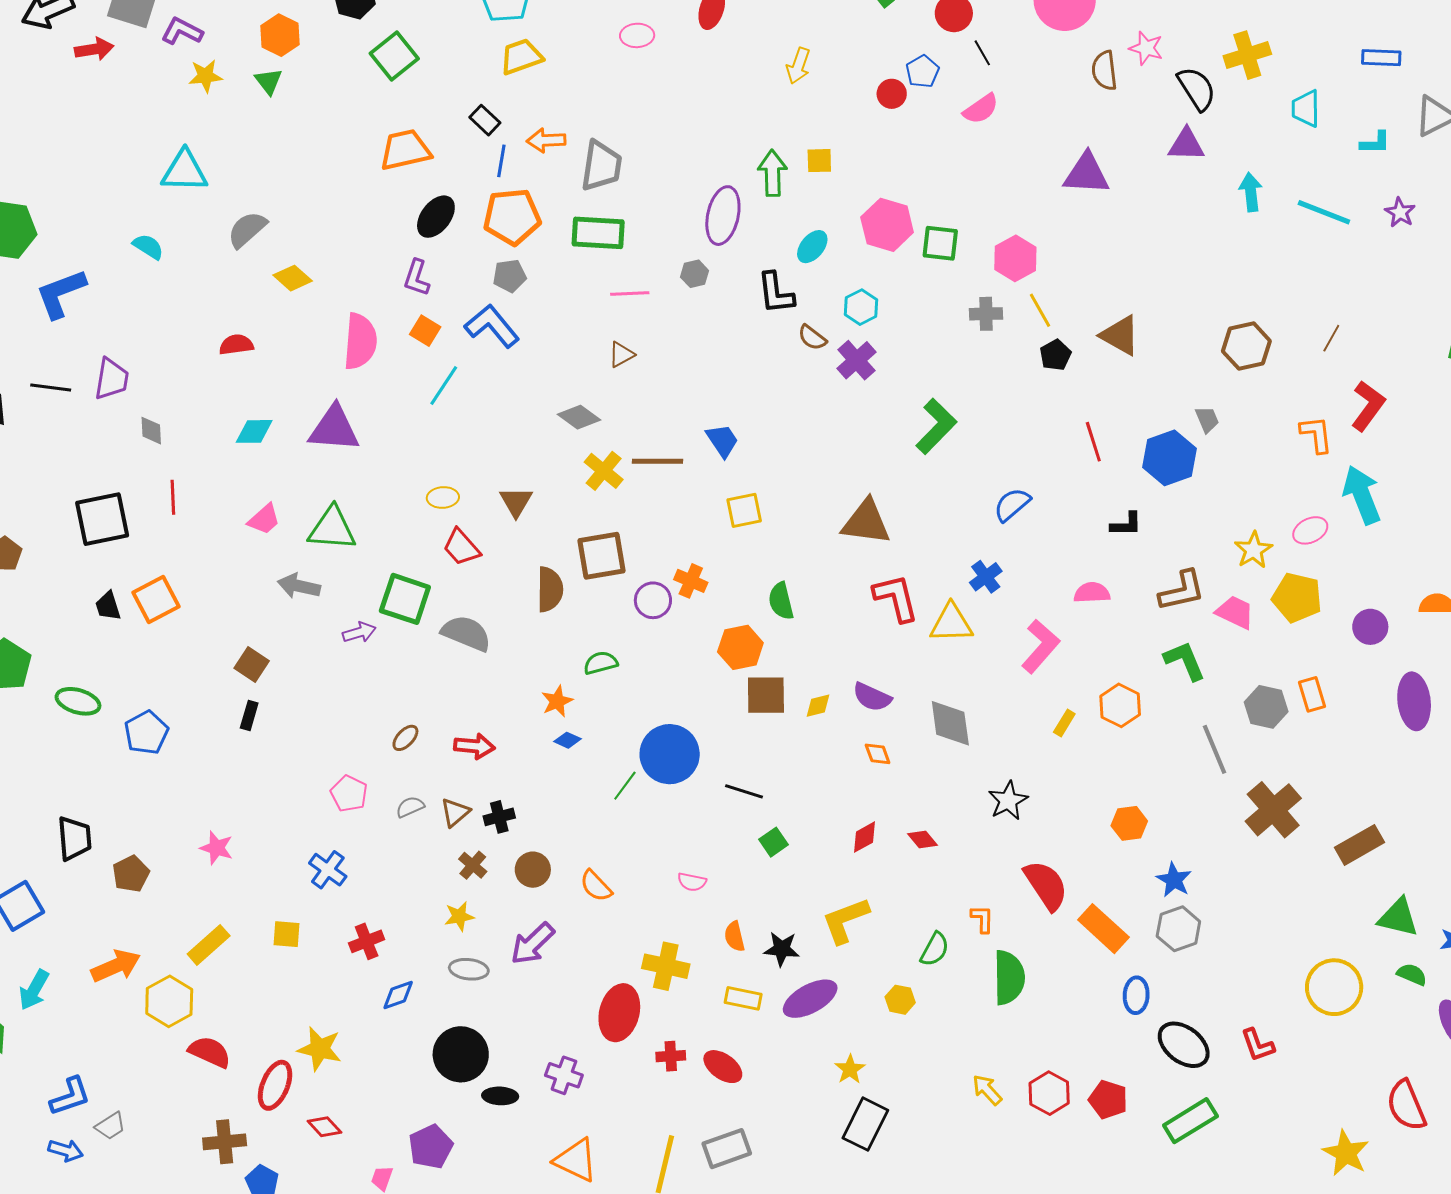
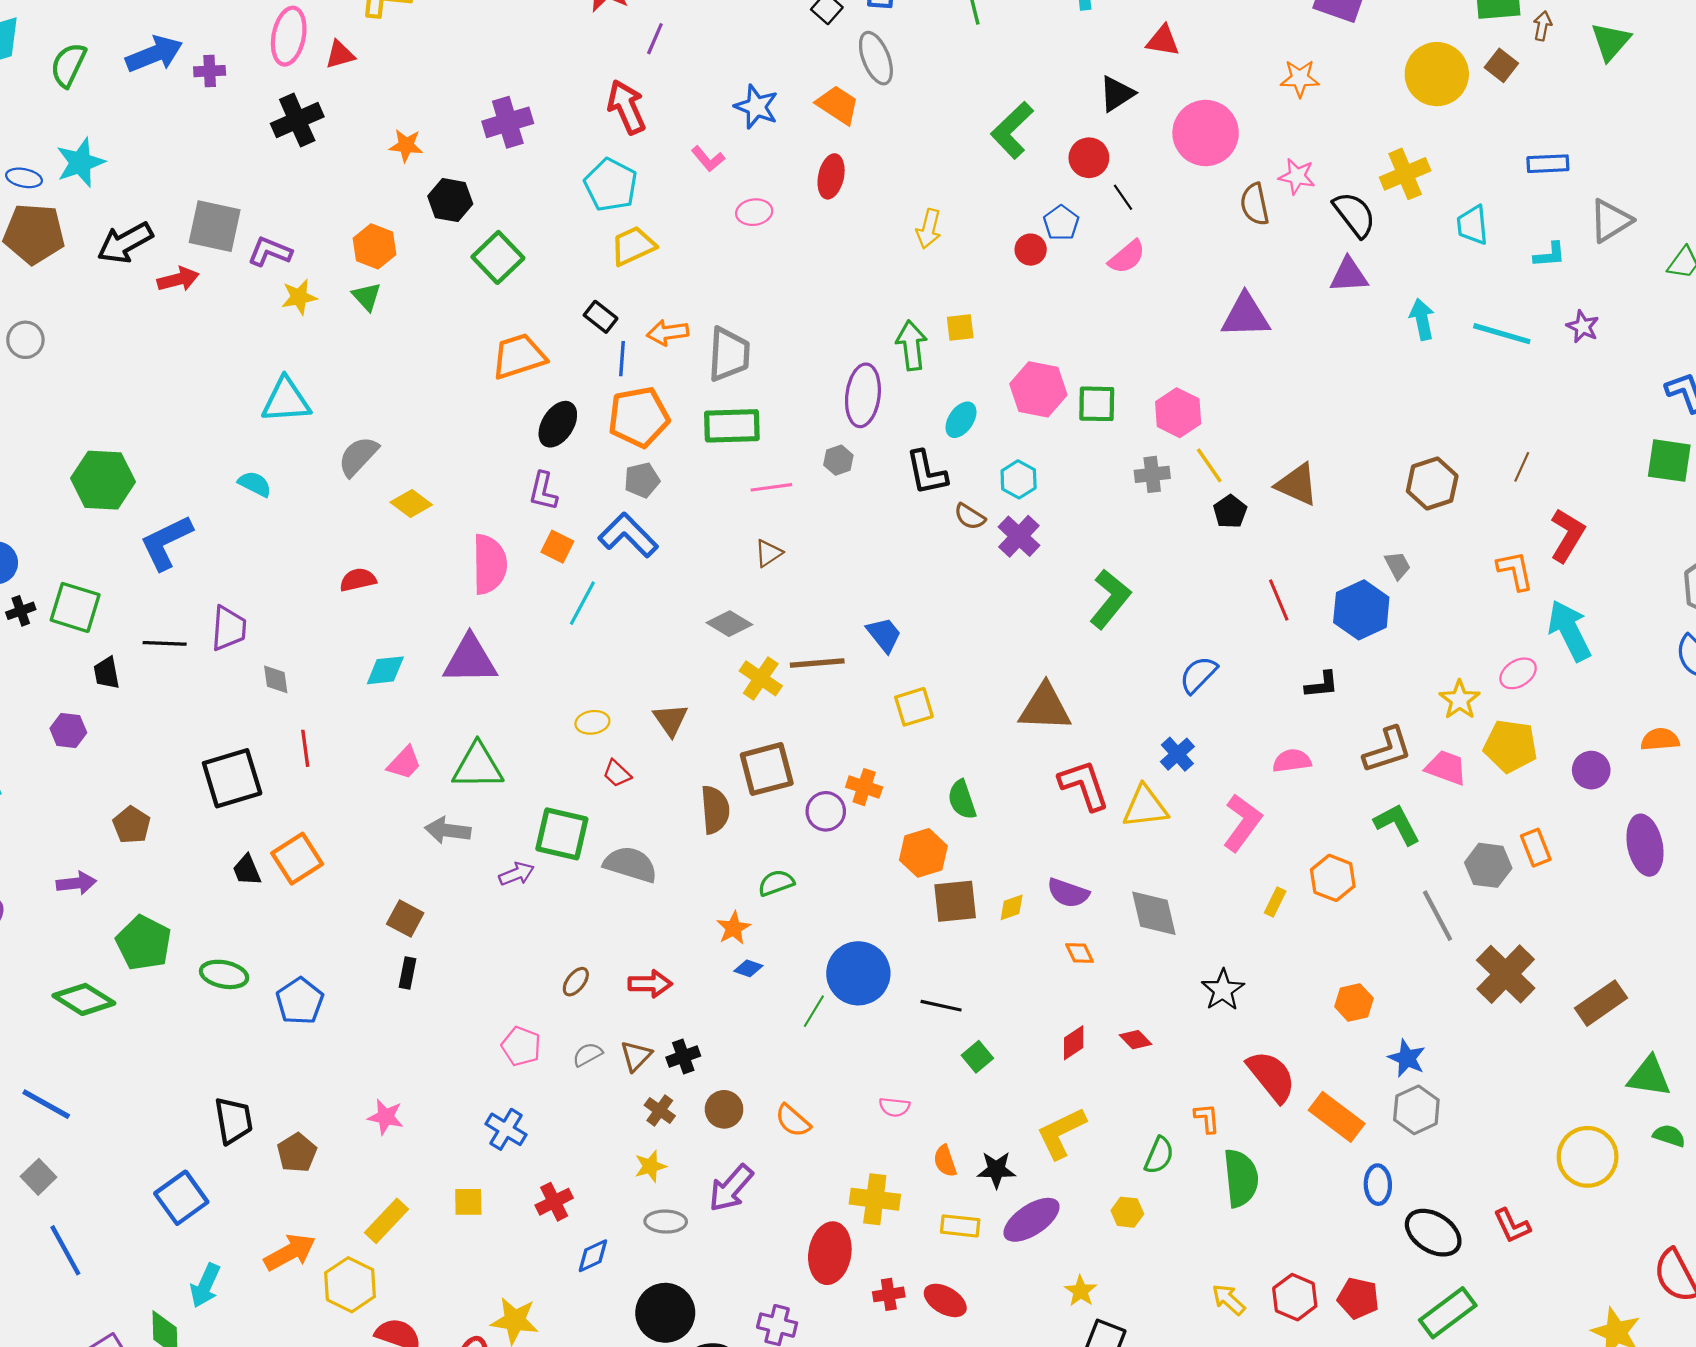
red trapezoid: (461, 547) -> (617, 774), size x0.7

